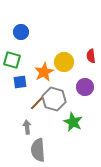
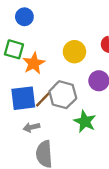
orange star: (44, 72) -> (34, 63), moved
blue square: (20, 82) -> (23, 98), moved, size x1.6
gray arrow: (27, 127) -> (31, 127), turned -96

